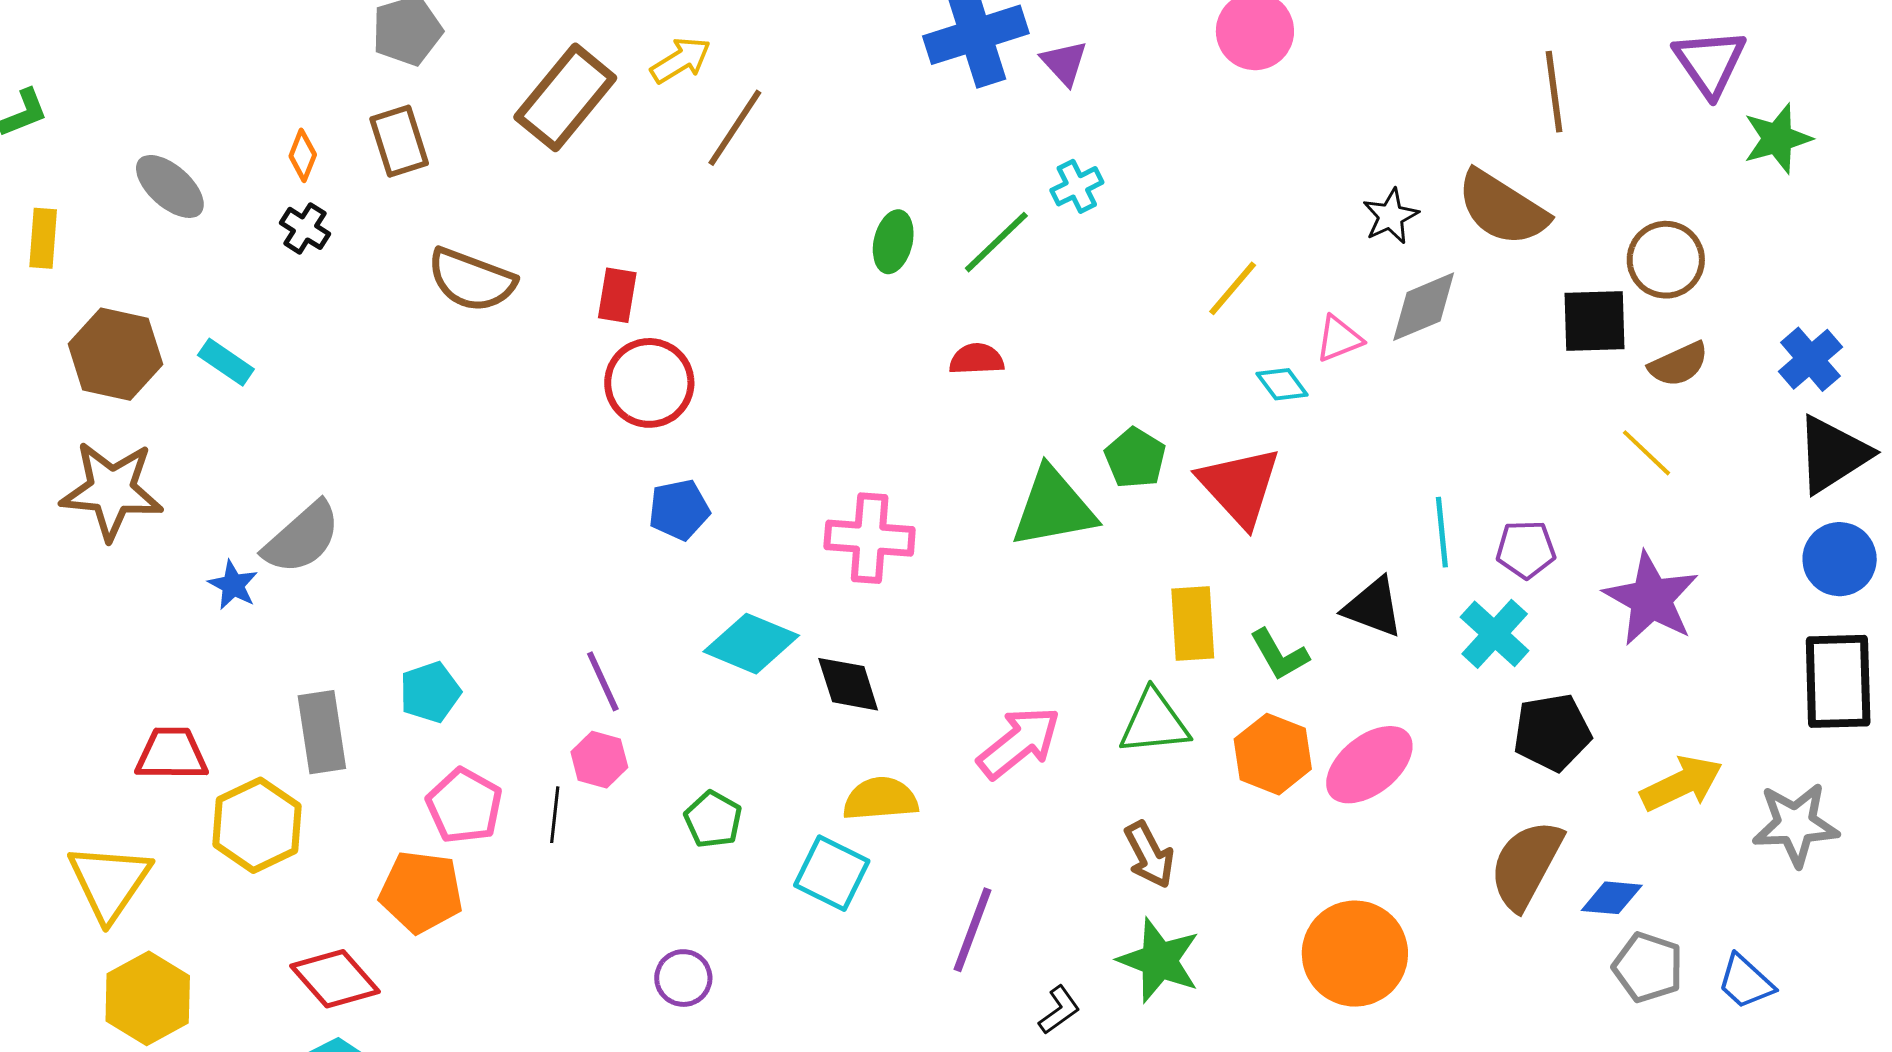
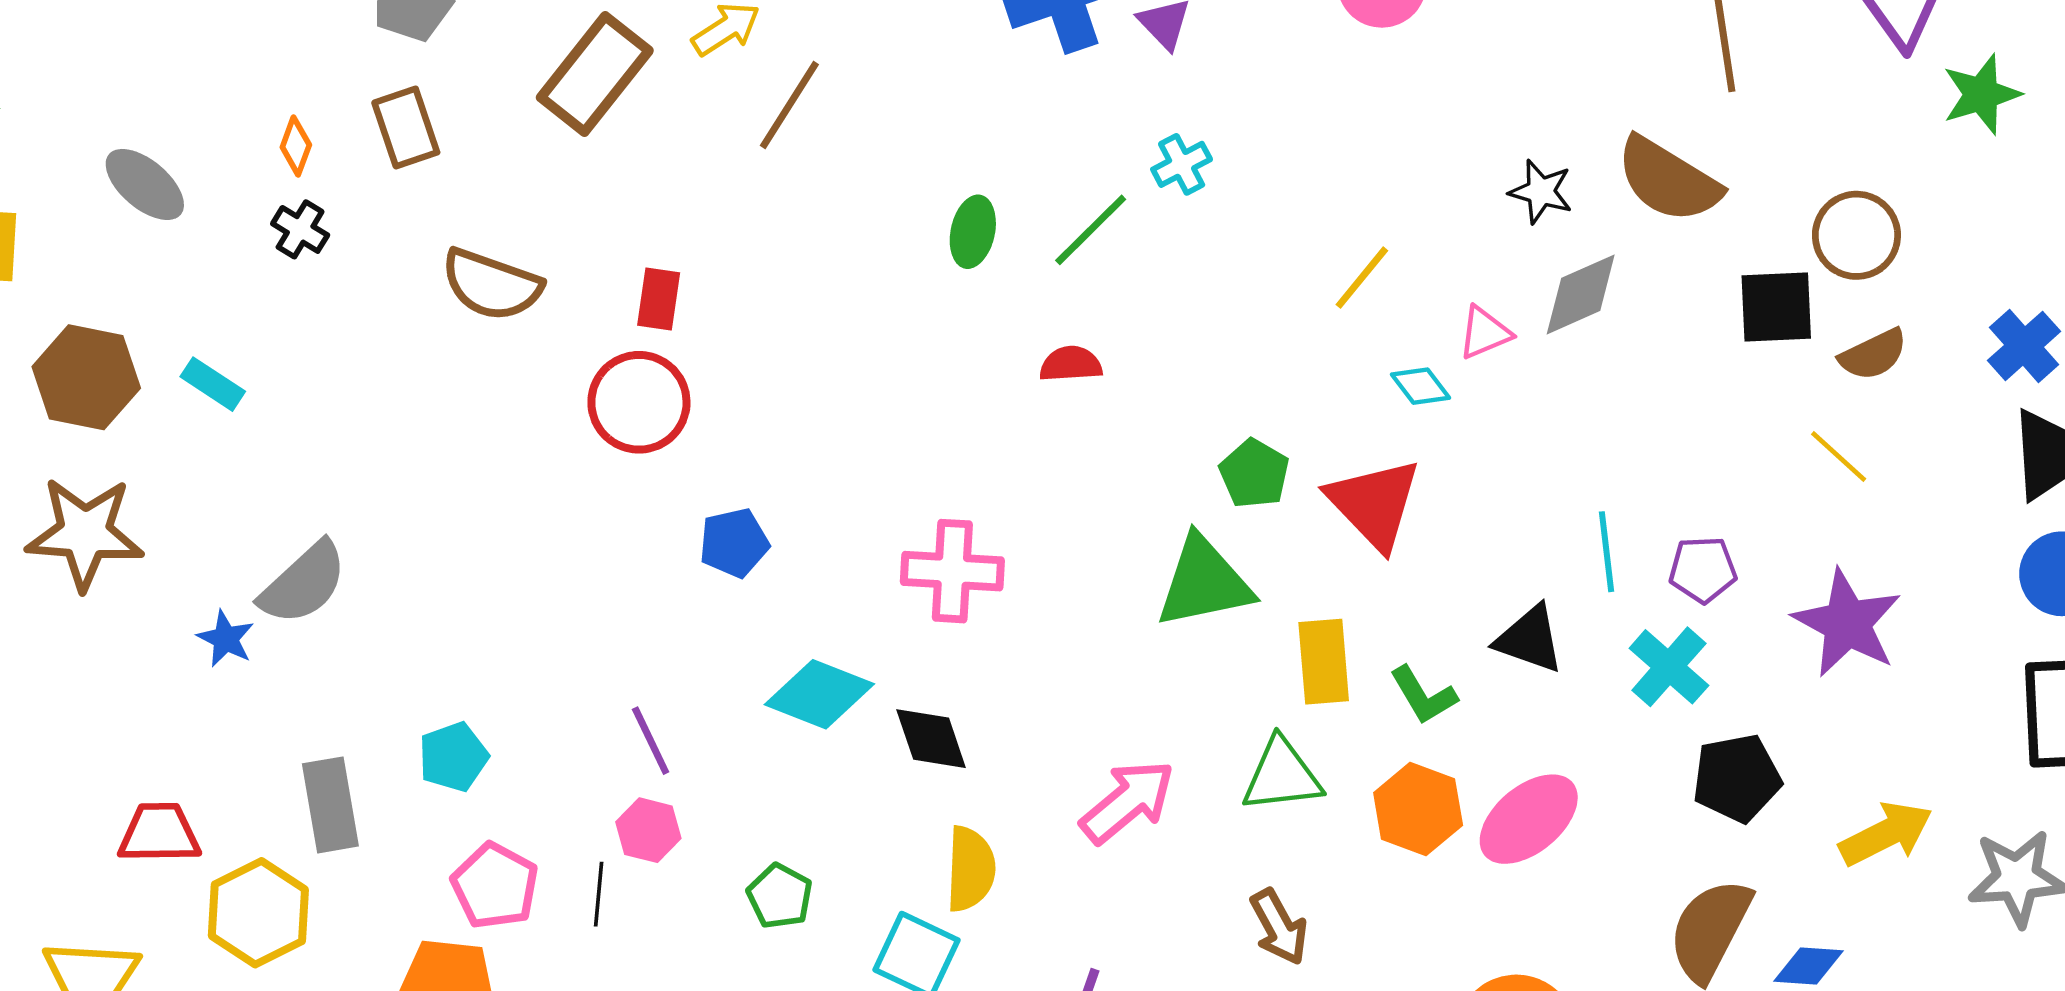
black star: (1391, 216) -> (1541, 192), turned -30
red circle: (649, 383) -> (639, 402), moved
green triangle: (1053, 508) -> (1204, 582), moved
yellow semicircle: (880, 799) -> (970, 869), turned 98

